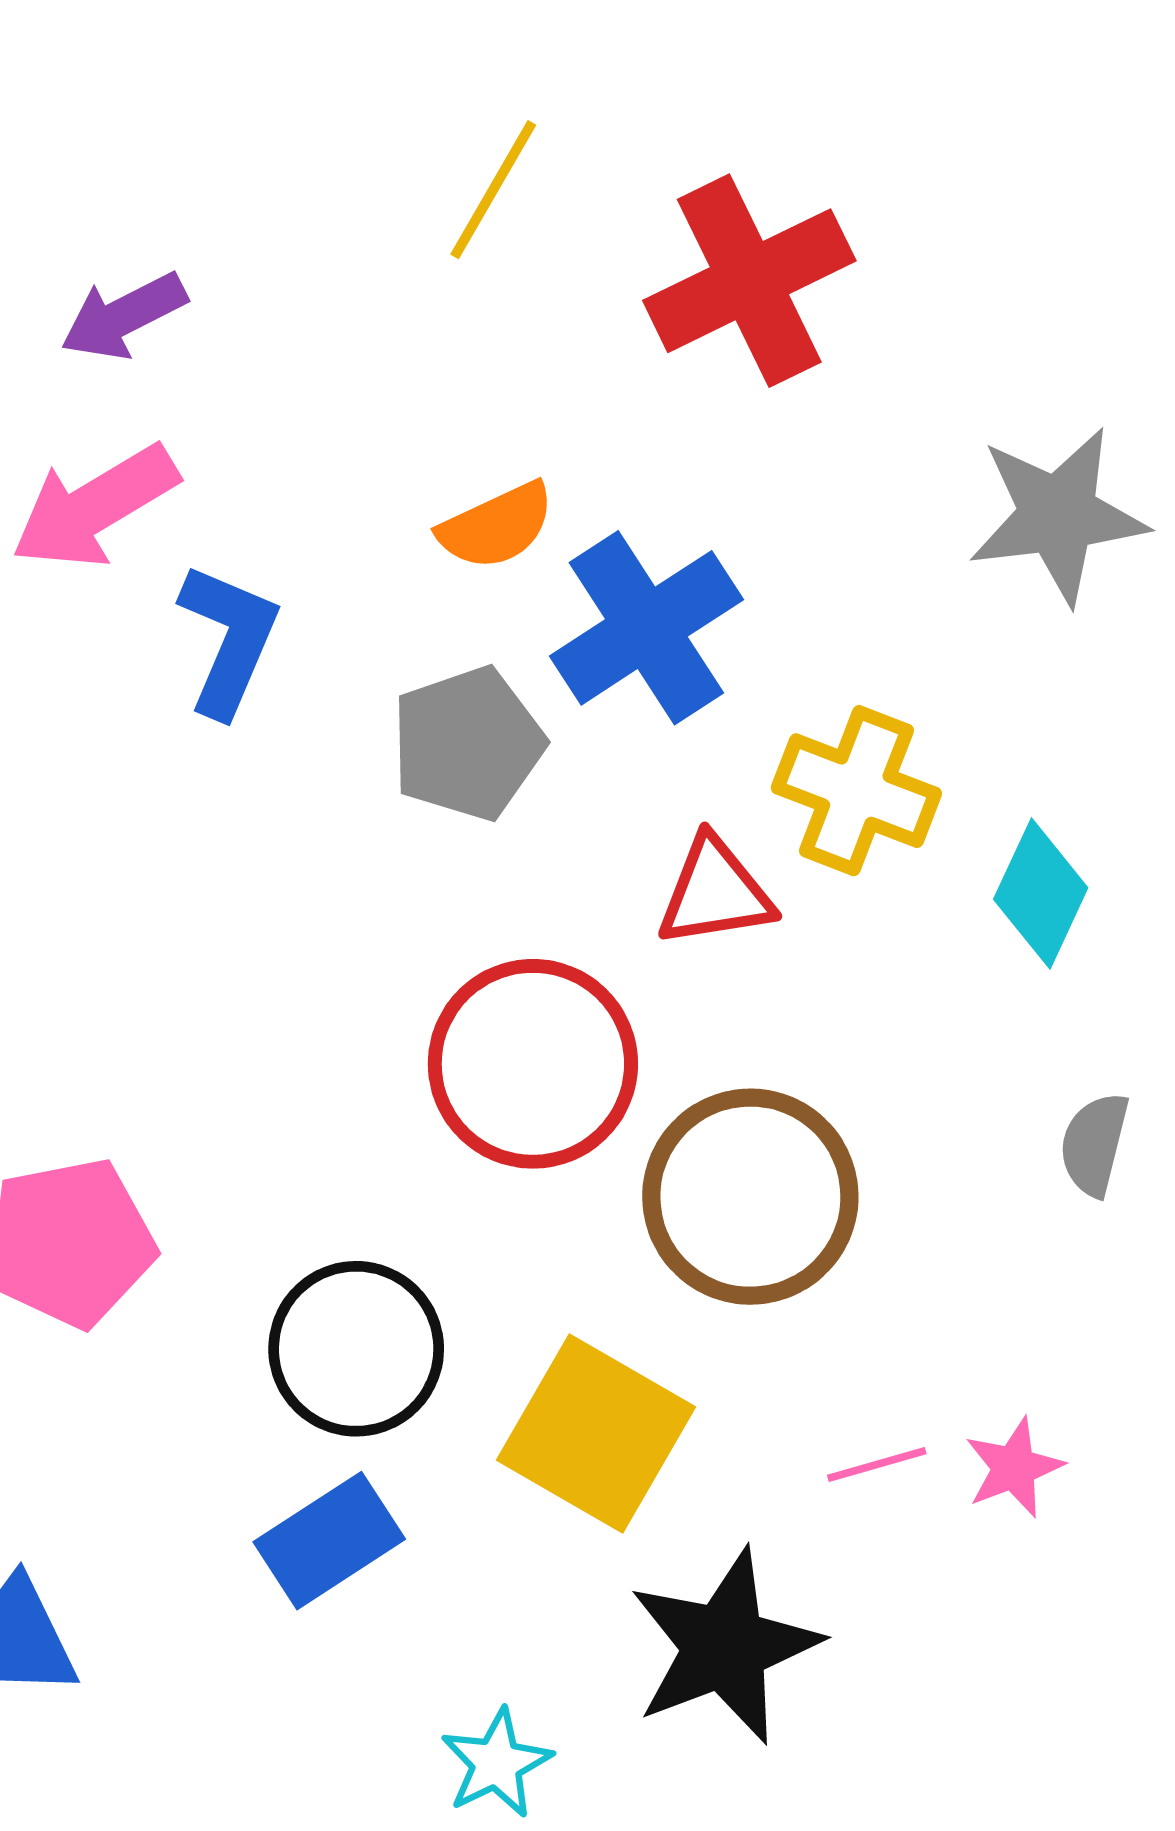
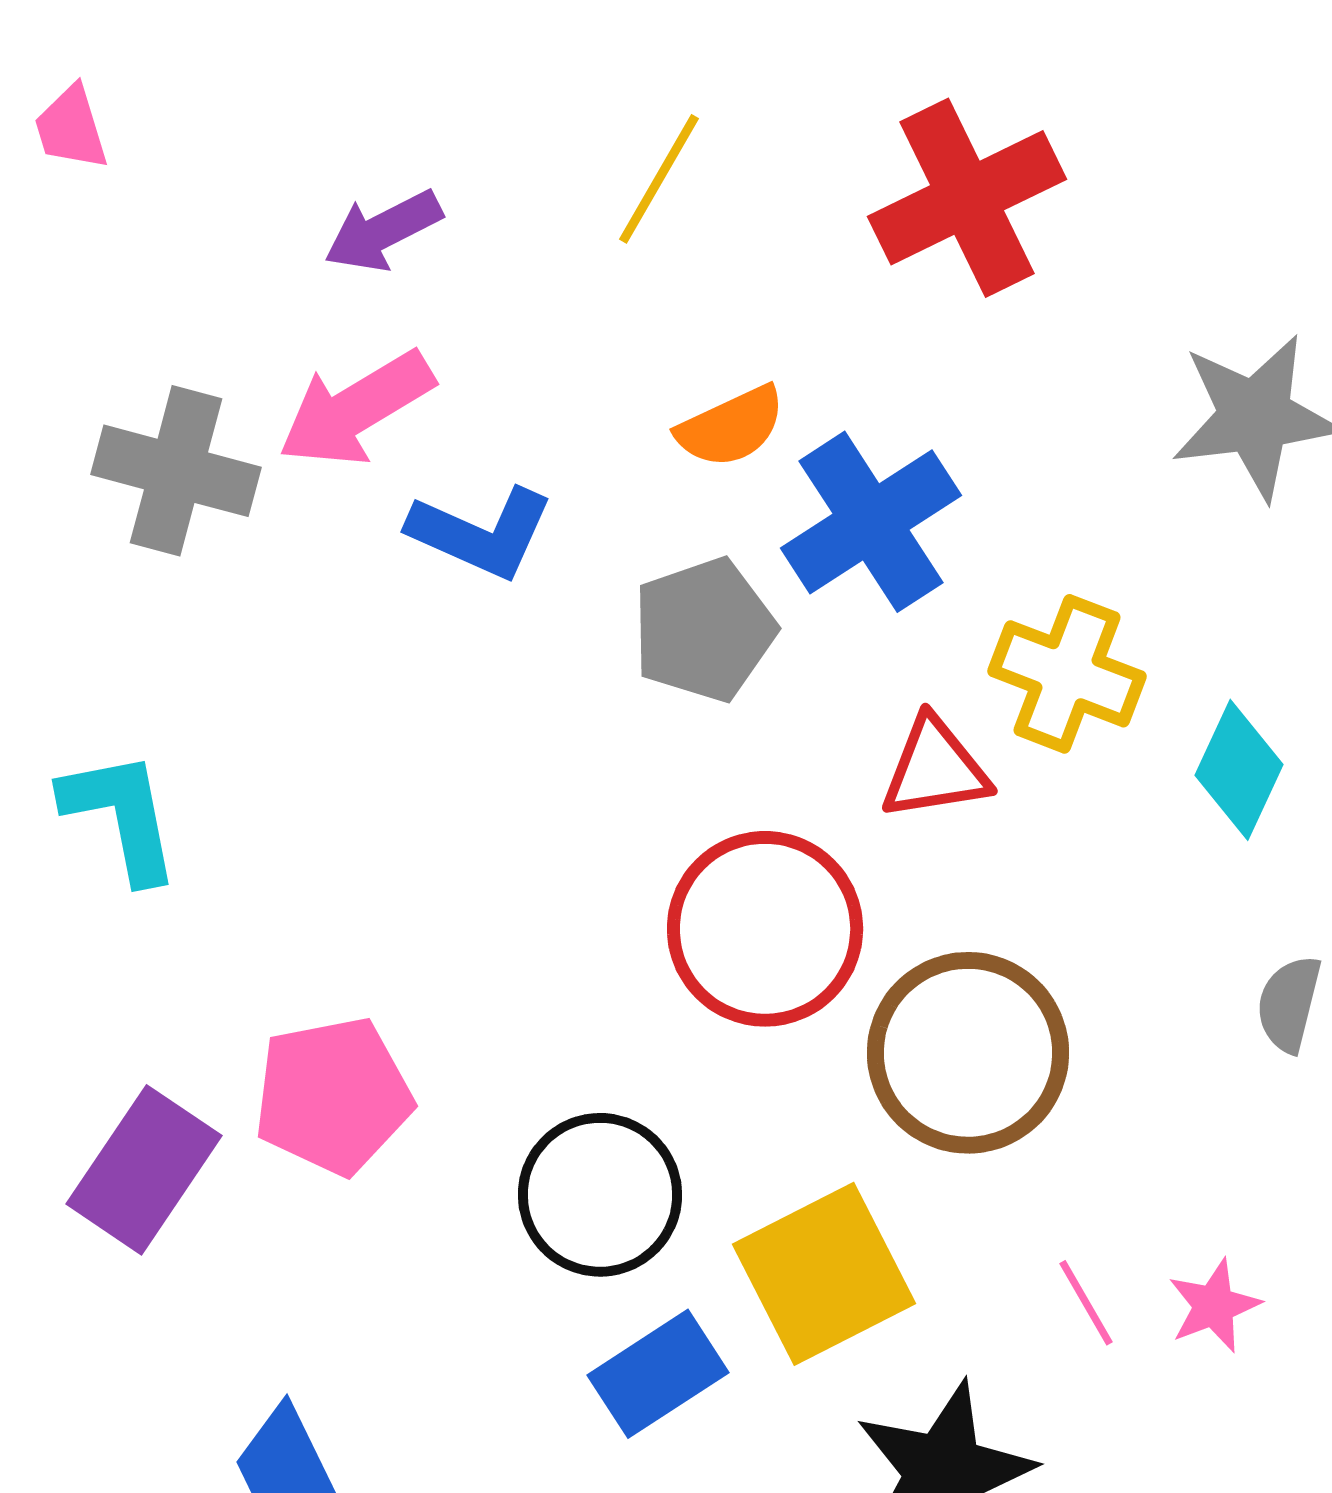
yellow line: (493, 190) -> (659, 179), moved
blue L-shape: (229, 640) -> (481, 533), turned 91
yellow square: (596, 1433) -> (824, 1274), turned 33
pink line: (877, 1464) -> (1086, 1303), turned 76
blue rectangle: (329, 1541) -> (658, 1374), moved

